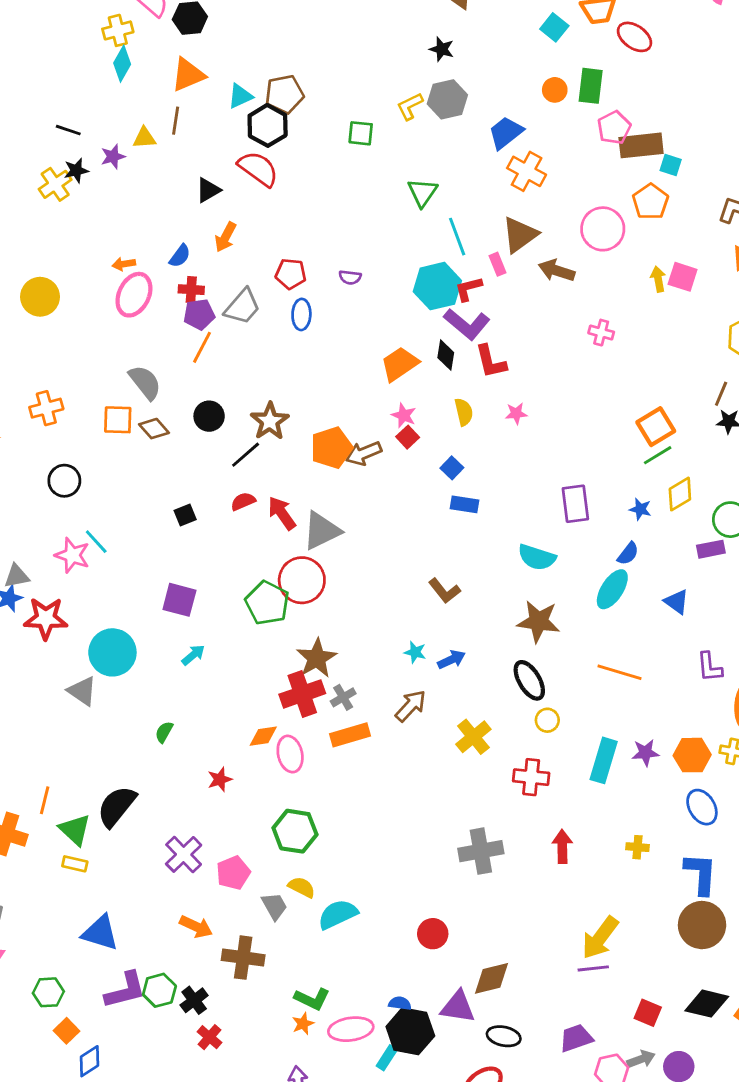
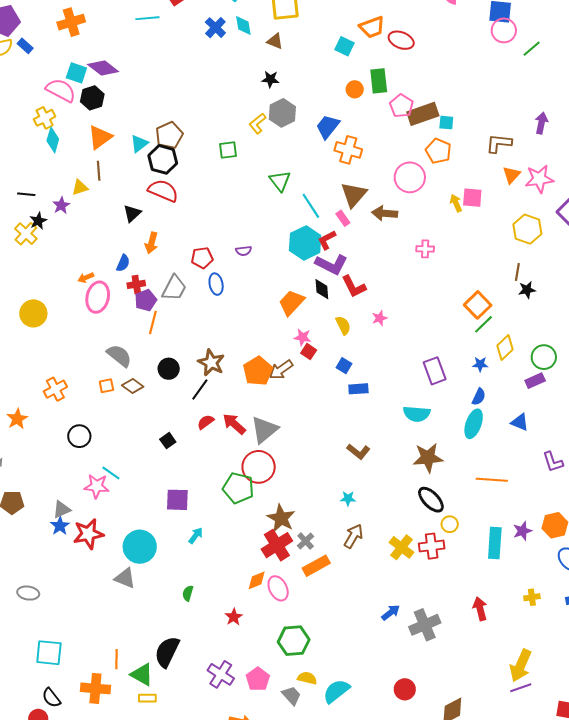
orange square: (118, 420) -> (106, 386), size x0.7
blue arrow: (451, 660) -> (391, 613), moved
red cross: (531, 777) -> (432, 546), moved

